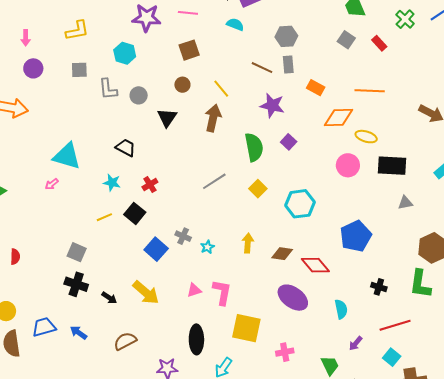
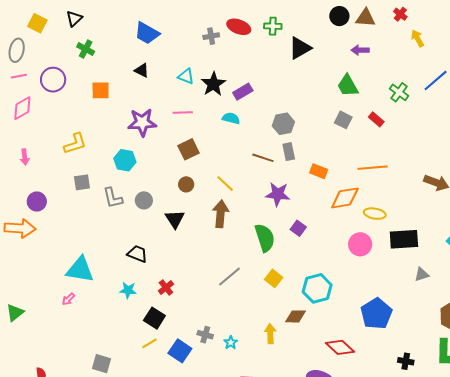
purple circle: (33, 68) -> (37, 201), moved
yellow line: (104, 217) -> (150, 343), moved
brown diamond: (282, 254) -> (295, 316), moved

